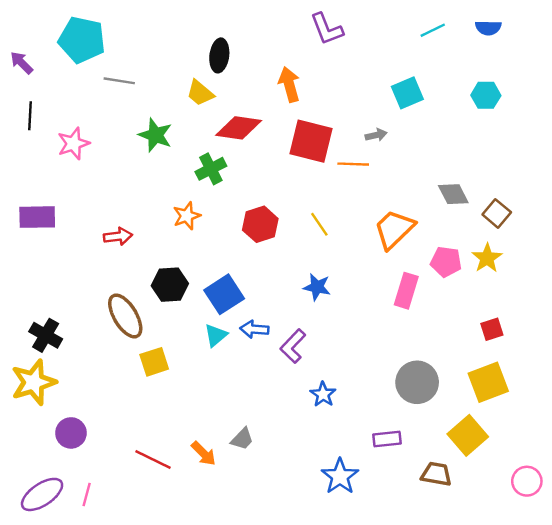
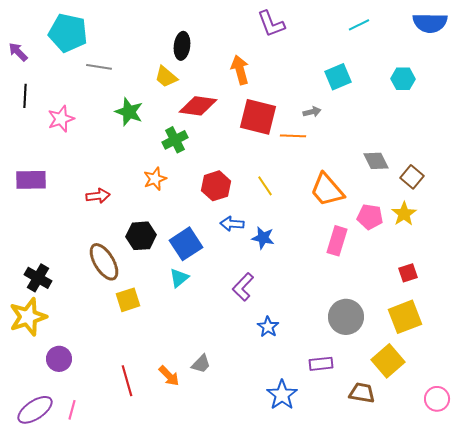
blue semicircle: (488, 28) -> (430, 23), moved, size x1.6
orange trapezoid: (394, 229) -> (327, 190), turned -87
blue arrow: (254, 329) -> (232, 224), moved
red line: (153, 459) -> (127, 381), turned 48

